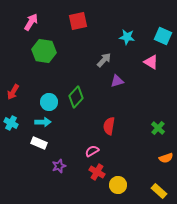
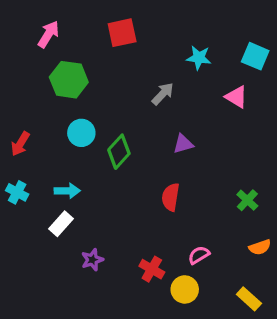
purple triangle: (117, 81) -> (183, 144), moved
cyan circle: (49, 102) -> (81, 133), moved
white rectangle: (39, 143) -> (61, 224), turned -70
pink semicircle: (92, 151) -> (199, 255), moved

